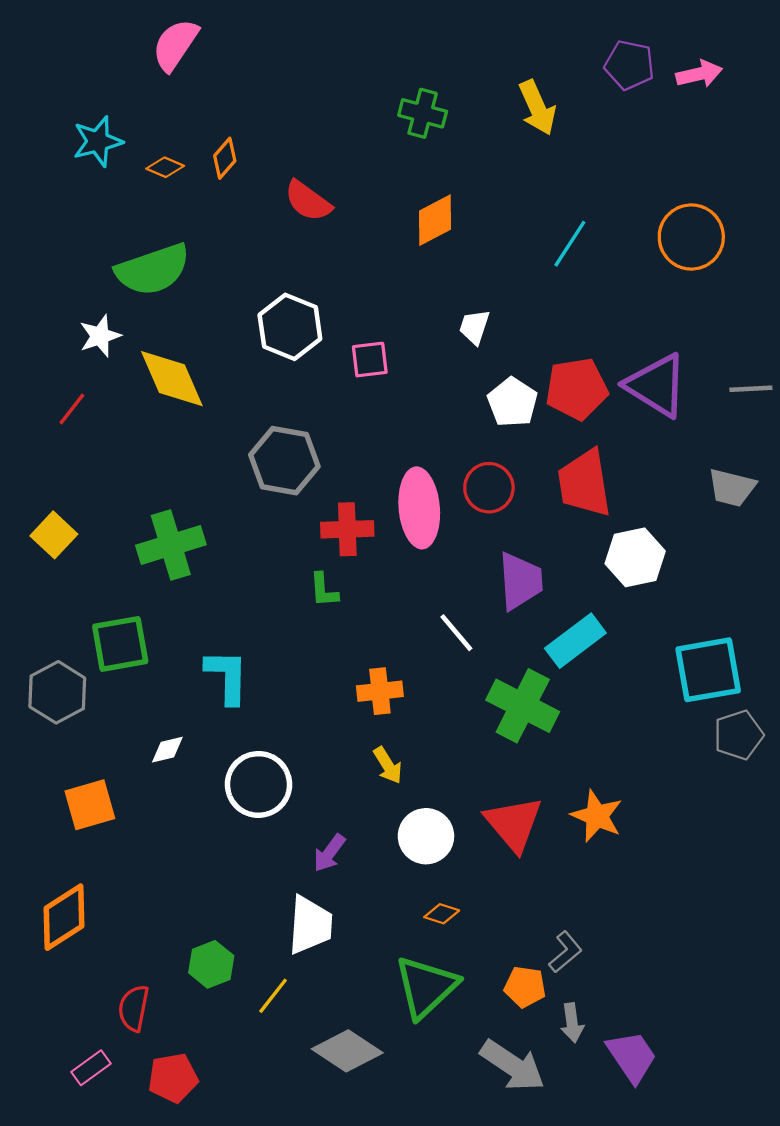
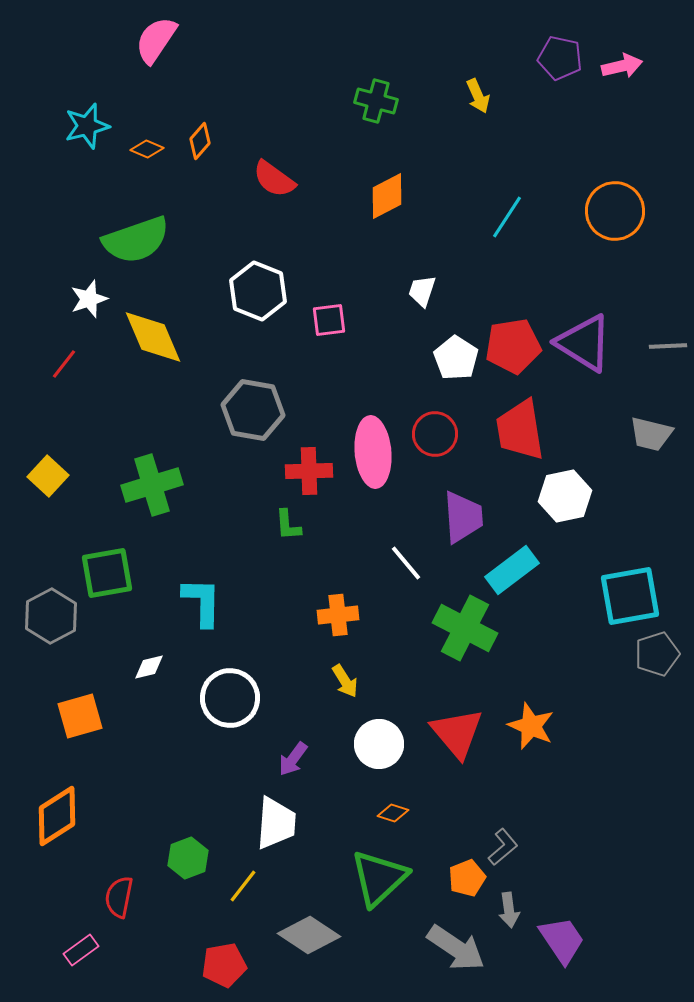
yellow arrow: (537, 108) -> (478, 96), size x0.7
orange pentagon: (525, 987) -> (467, 878), turned -30
red pentagon: (173, 1078) -> (224, 965), moved

